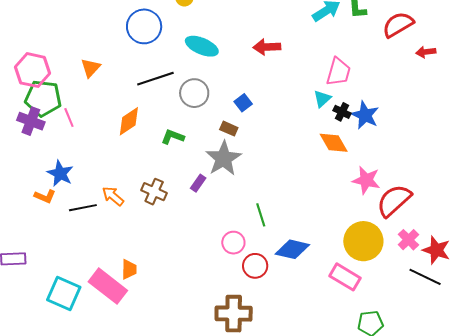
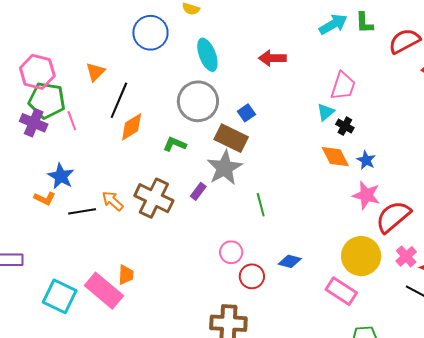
cyan ellipse: (202, 46) -> (207, 55), turned 44
black line: (155, 79) -> (119, 100), moved, turned -51
gray circle: (194, 93) -> (198, 101), size x1.4
blue star: (365, 115) -> (366, 160), moved, size x0.7
brown rectangle: (229, 129) -> (231, 138), size x1.8
brown cross: (154, 192) -> (154, 198), size x1.5
green line: (261, 215) -> (261, 205), moved
blue diamond: (292, 249) -> (290, 261), size x0.7

